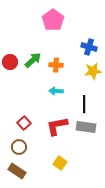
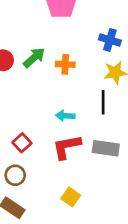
cyan arrow: (56, 91) -> (65, 116), moved
black line: (84, 104) -> (103, 102), moved

